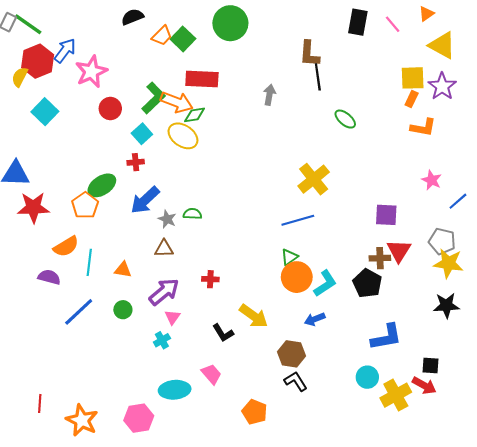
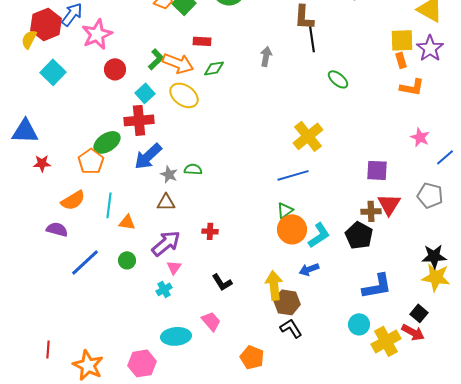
red rectangle: (202, 79) -> (202, 41), size x0.6
green L-shape: (153, 98) -> (156, 59), size x0.7
orange rectangle: (412, 99) -> (401, 60), turned -42
green diamond: (195, 115) -> (214, 68), moved
red cross: (136, 162) -> (139, 120), size x1.8
red star: (33, 208) -> (42, 163), size x0.6
cyan line: (89, 262) -> (109, 205), moved
yellow star: (448, 263) -> (436, 277), moved
yellow arrow: (254, 316) -> (274, 285), moved, turned -132
black square: (431, 366) -> (419, 313), turned 36

